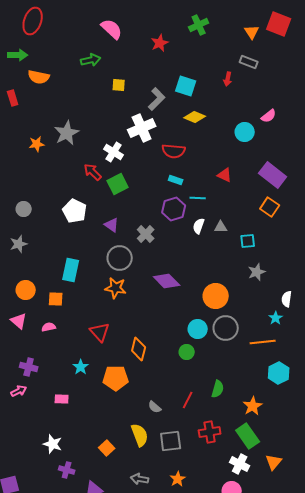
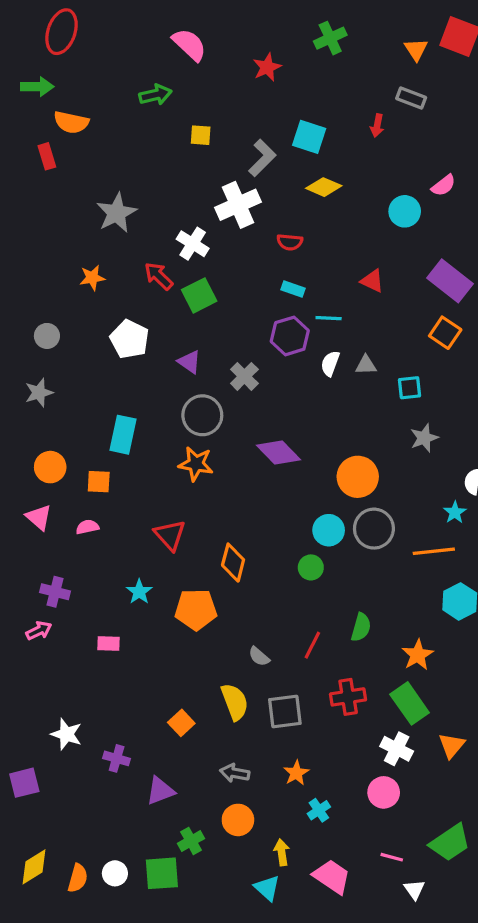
red rectangle: (13, 98) -> (47, 156), moved
orange star: (37, 144) -> (92, 278), moved
red semicircle: (174, 151) -> (290, 242), size x0.7
white star: (53, 444) -> (66, 734), moved

